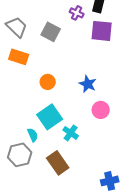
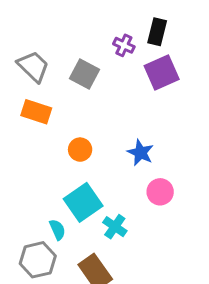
purple square: (102, 31) -> (162, 73), turned -30

